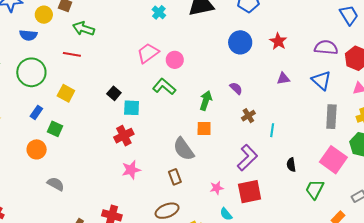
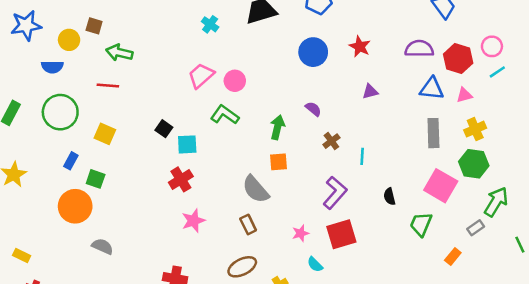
blue triangle: (321, 80) -> (432, 89), moved, turned -30
orange circle: (37, 149) -> (75, 206), size x1.4

